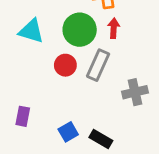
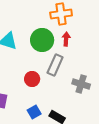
red circle: (65, 65) -> (32, 79), moved
gray cross: (135, 92) -> (81, 84), turned 30

